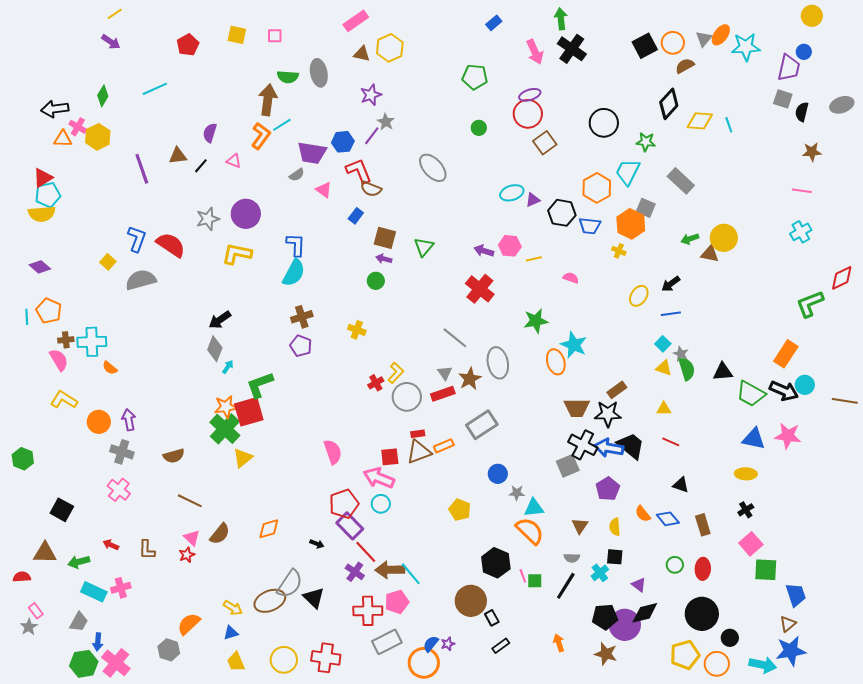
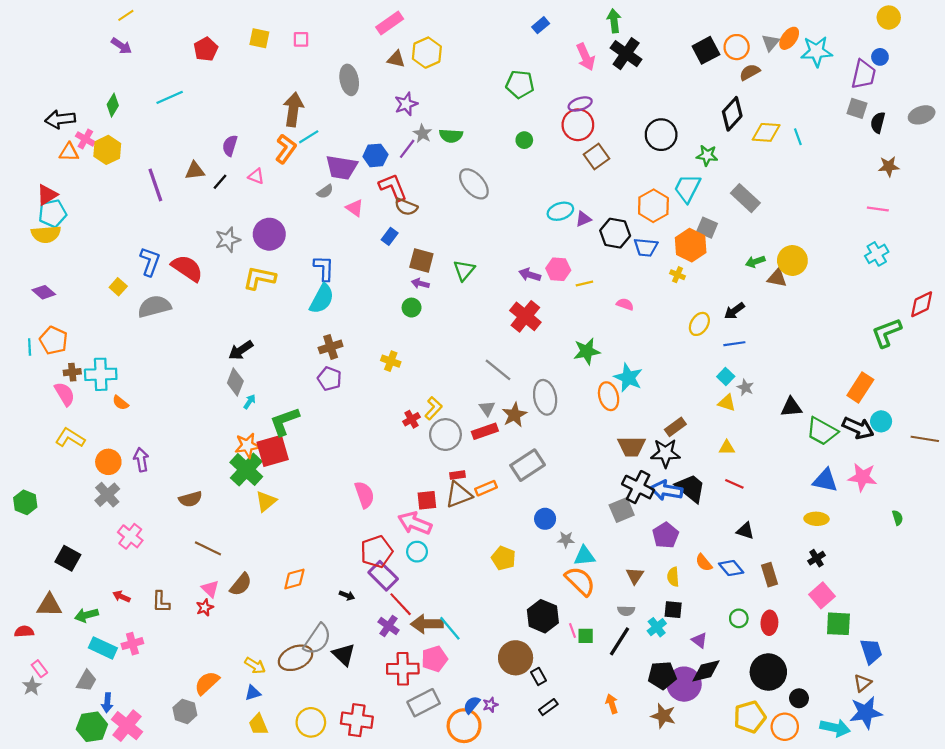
green semicircle: (288, 77) -> (451, 136), moved
green semicircle: (687, 369) -> (897, 518), moved, size x0.6
gray cross: (122, 452) -> (107, 495), moved, turned 30

